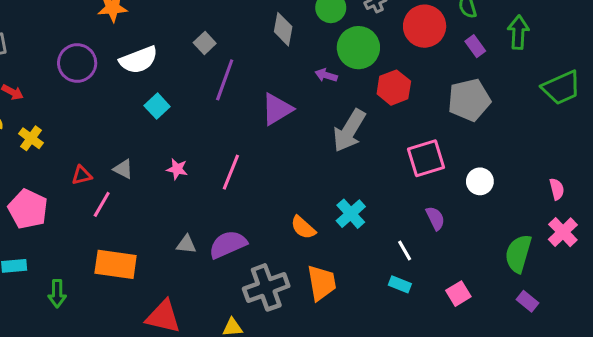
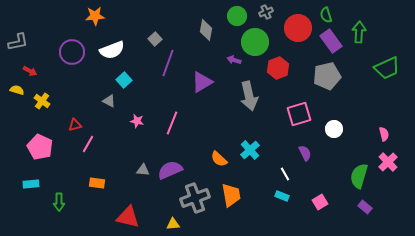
purple rectangle: (475, 46) -> (331, 41), size x1.6
gray arrow: (349, 131) -> (249, 96), turned -44
gray triangle: (123, 169) -> (109, 101), moved
orange rectangle: (116, 264) -> (97, 183), size x0.6

